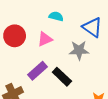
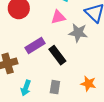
pink triangle: (45, 39) -> (58, 17), moved

